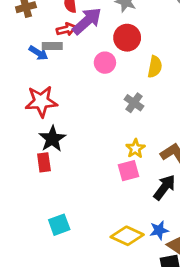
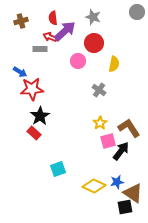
red arrow: (66, 29) -> (50, 37), turned -144
blue arrow: (38, 53) -> (20, 72), moved
red rectangle: (44, 162) -> (34, 133), turned -40
pink square: (129, 171) -> (108, 141), moved
cyan square: (59, 225) -> (58, 169), moved

